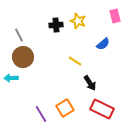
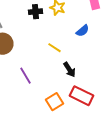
orange square: (65, 108) -> (54, 102), moved
purple line: (41, 114) -> (26, 76), moved

